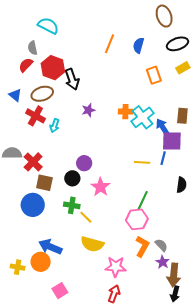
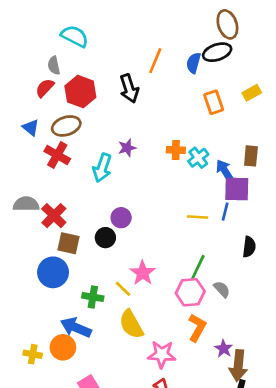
black ellipse: (177, 44) -> (217, 52), moved
black arrow: (72, 79) -> (129, 88), moved
cyan cross: (143, 117) -> (198, 158), size x0.7
cyan arrow: (55, 126) -> (102, 168), moved, size x1.5
pink star: (100, 187) -> (143, 273), moved
green cross: (72, 205) -> (93, 297), moved
yellow semicircle: (92, 244) -> (131, 324), turned 45
gray semicircle: (161, 245) -> (222, 289), moved

